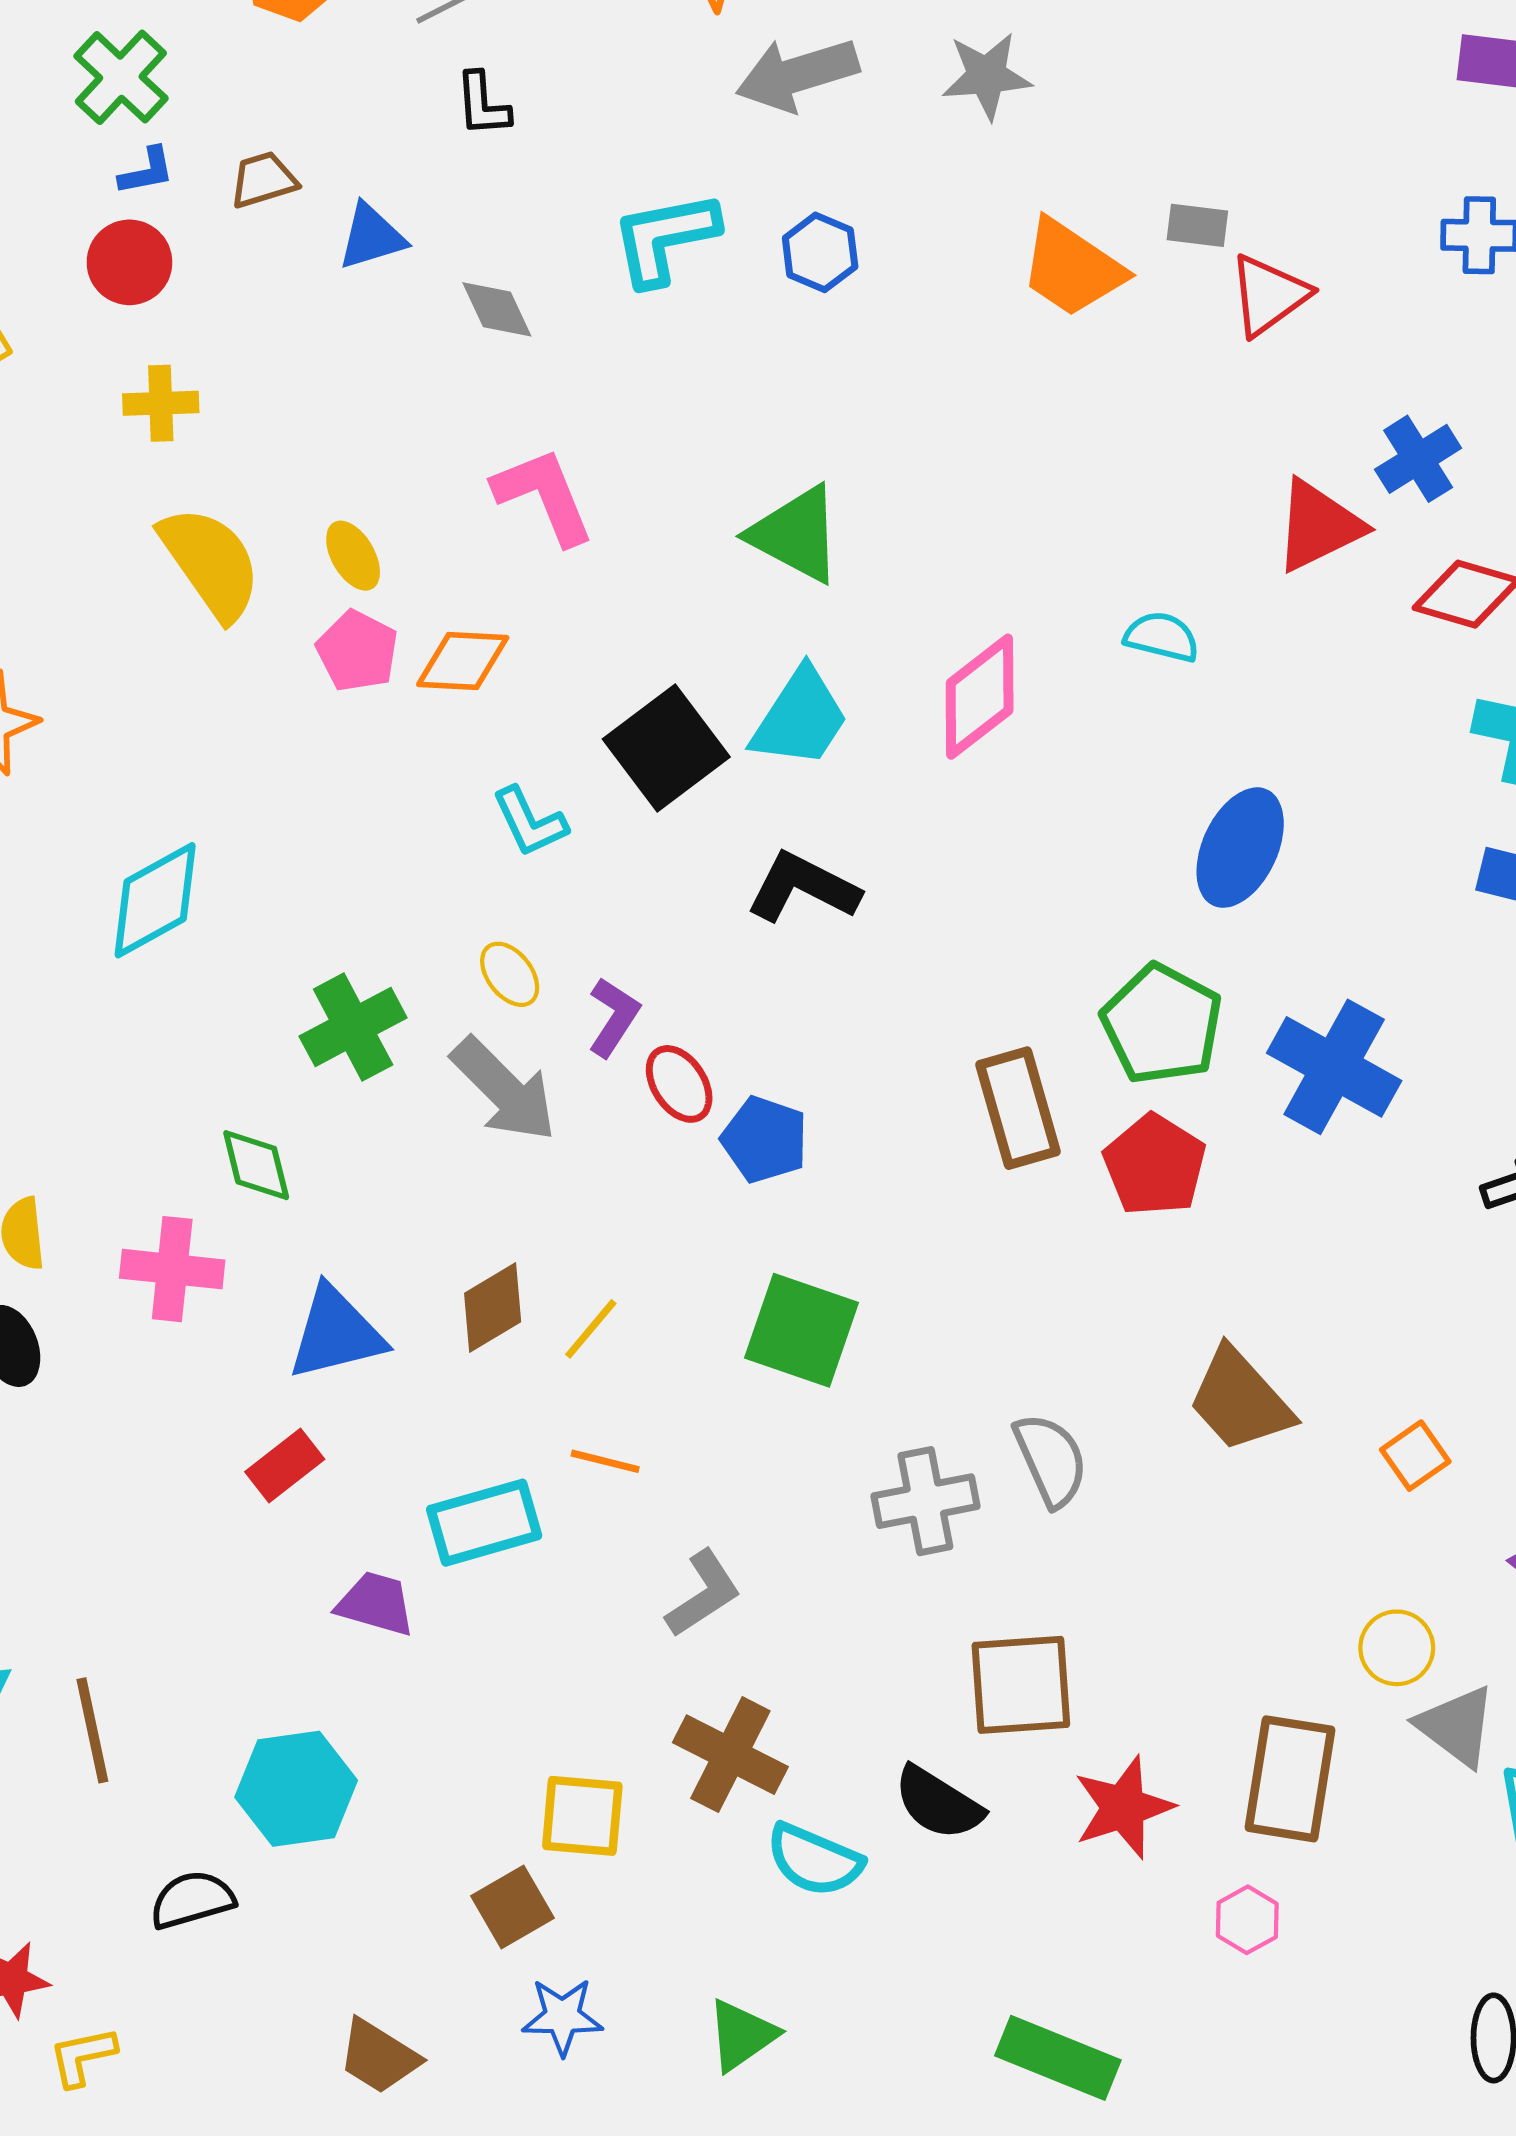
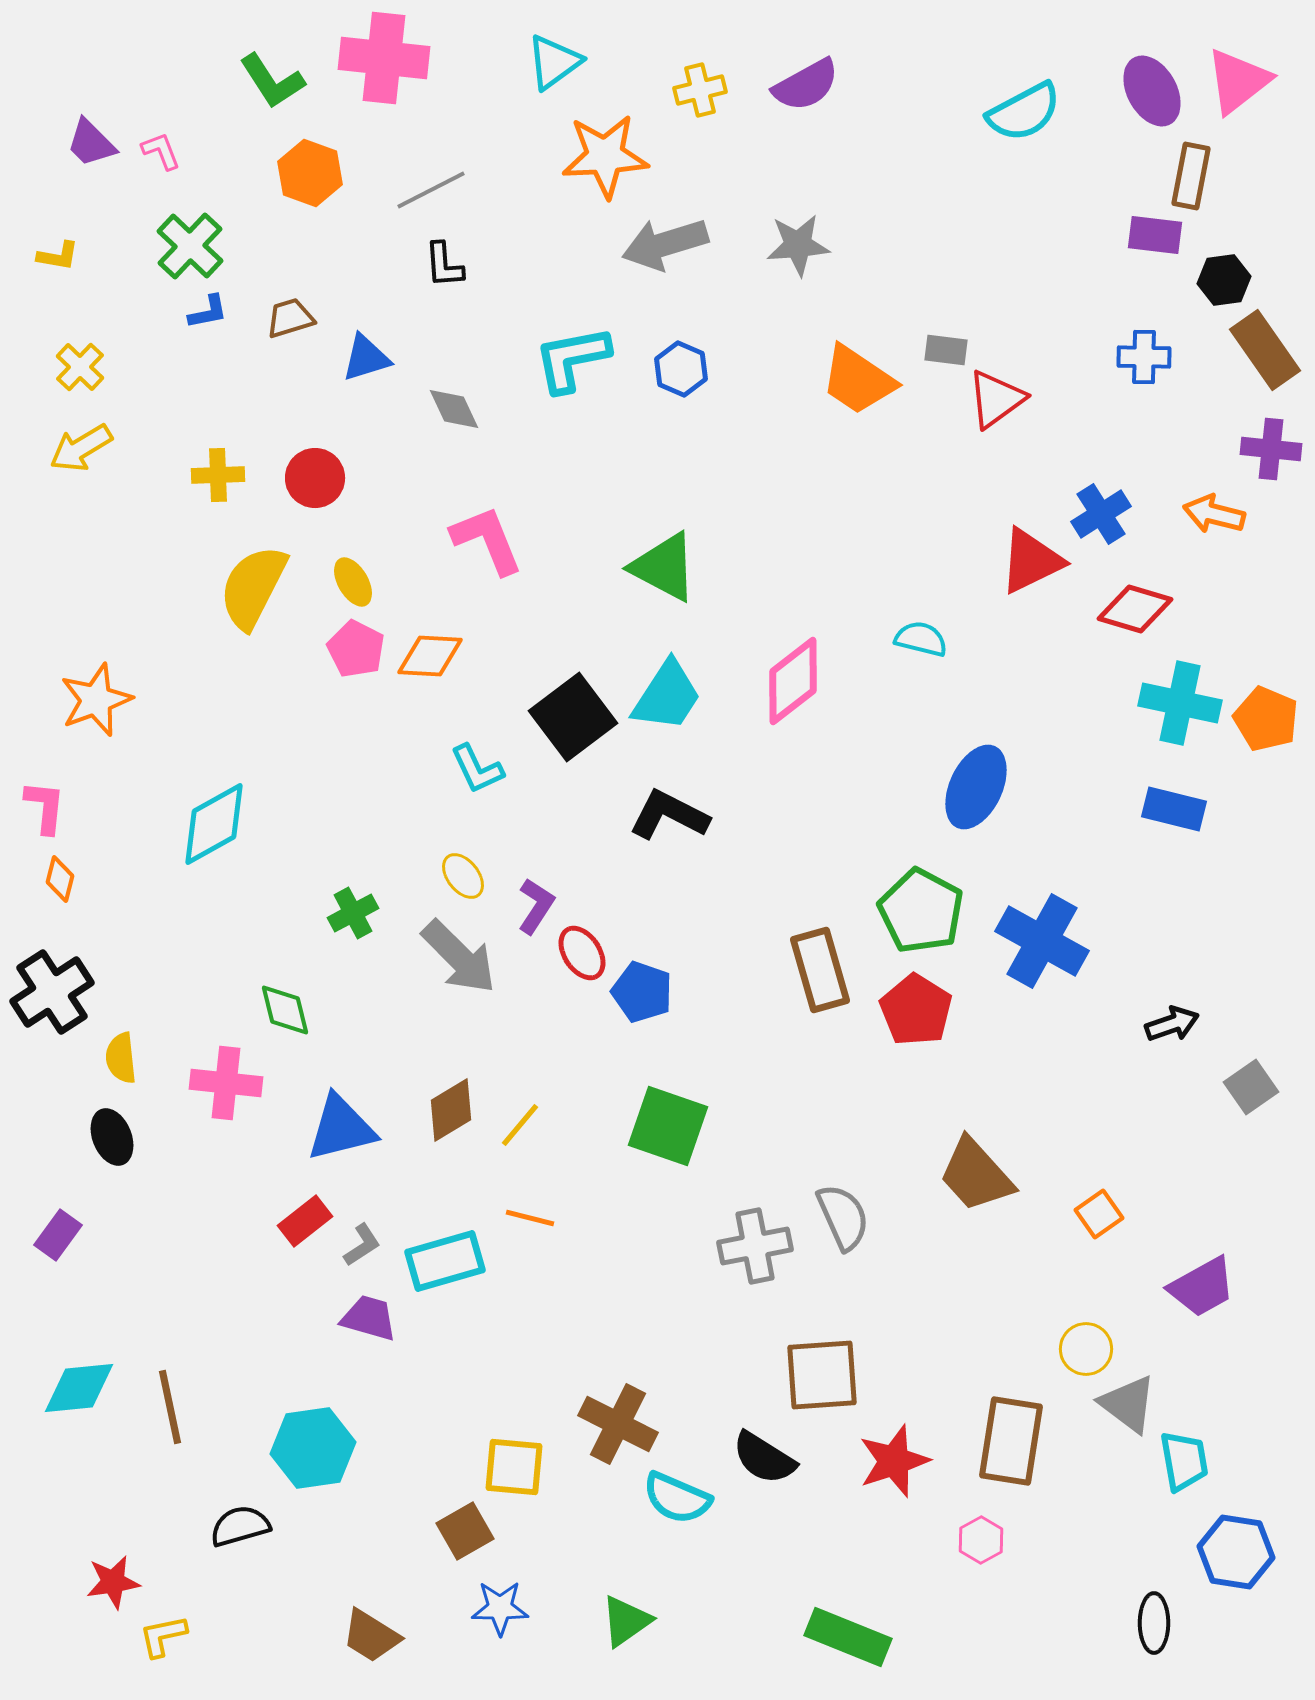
red circle: (129, 262) -> (315, 478), moved
yellow semicircle: (211, 563) -> (253, 587), turned -118
green cross: (353, 1027) -> (353, 913), size x0.7
gray L-shape: (703, 1594) -> (362, 1245), moved, size x0.7

